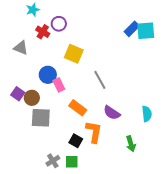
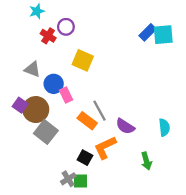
gray triangle: (21, 48) -> (32, 69), moved
gray line: (100, 80) -> (99, 111), moved
brown circle: (32, 98) -> (36, 110), size x1.5
gray square: (41, 118) -> (46, 132), turned 35
orange L-shape: (94, 132) -> (105, 148), turned -125
gray cross: (53, 161) -> (68, 179), moved

